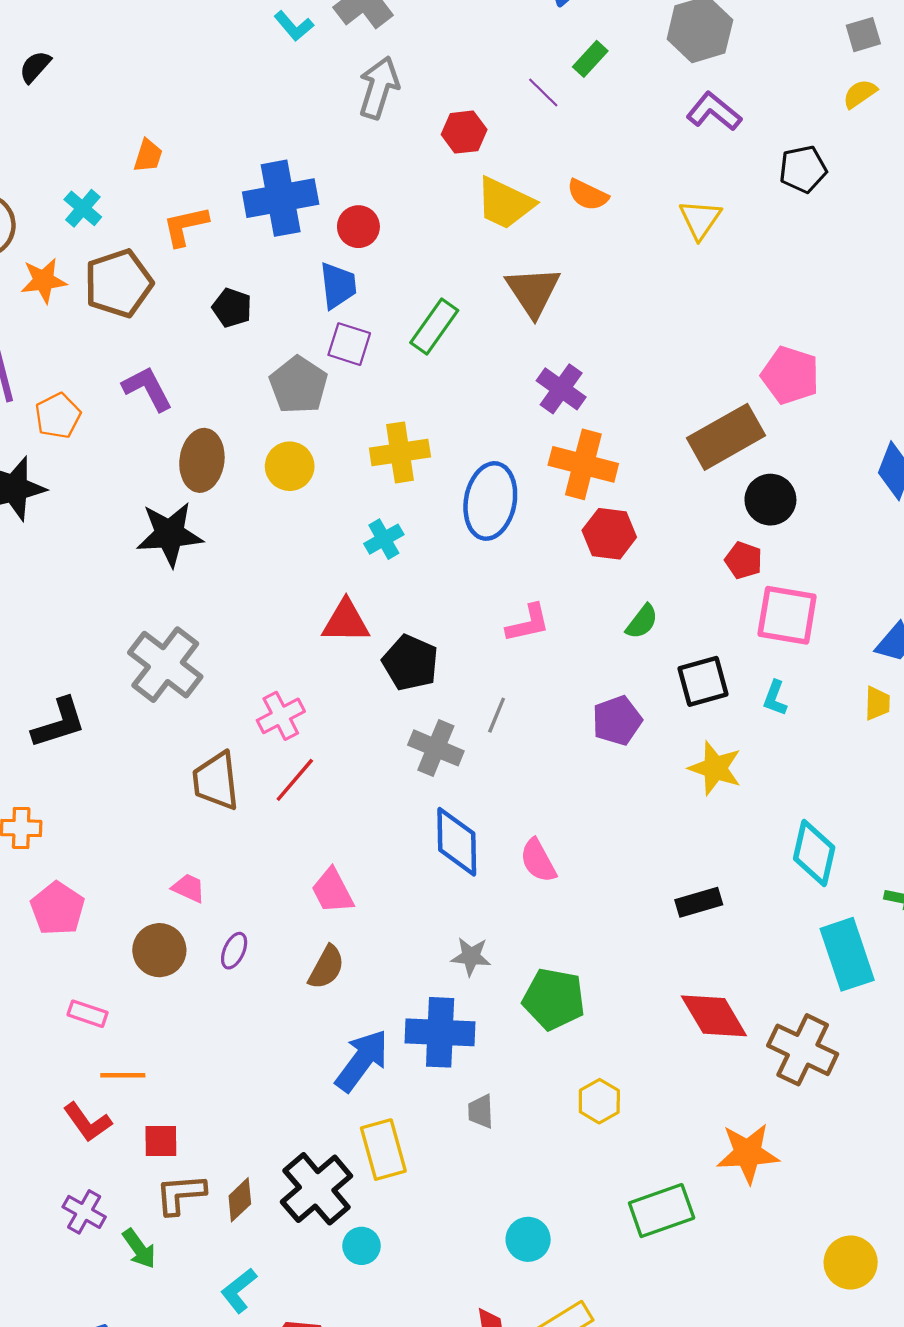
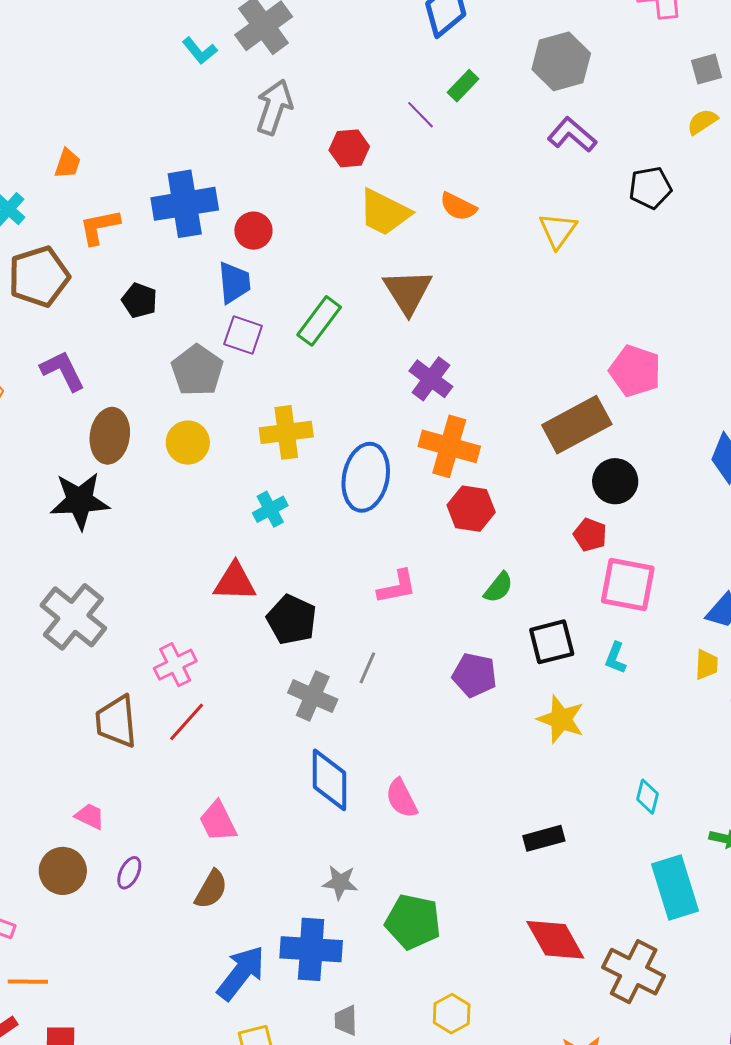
purple pentagon: (617, 721) -> (474, 675), turned 30
cyan diamond: (814, 853) -> (647, 797), size x0.6

